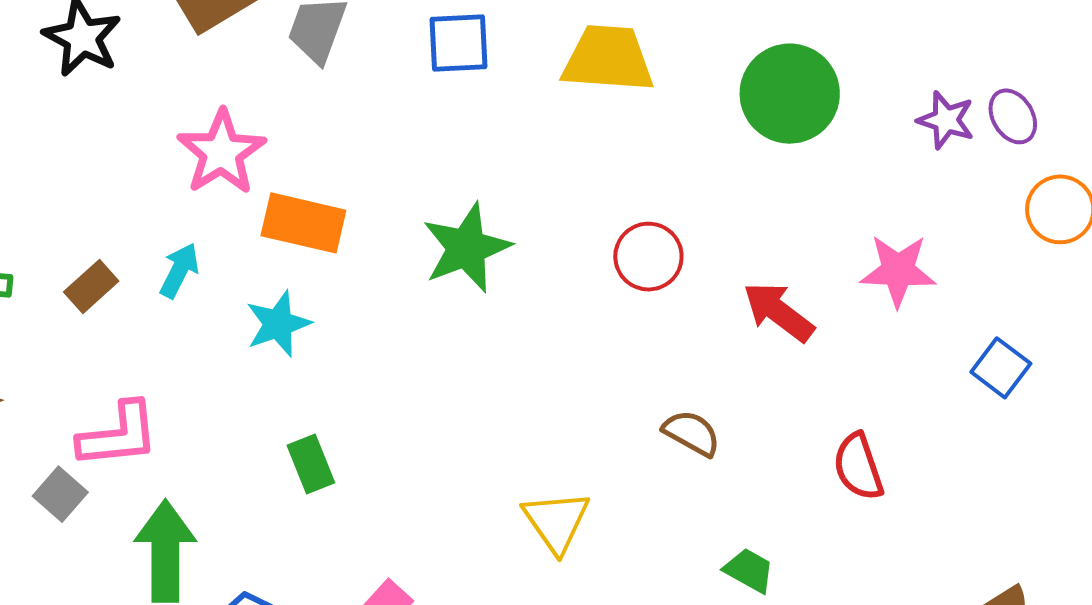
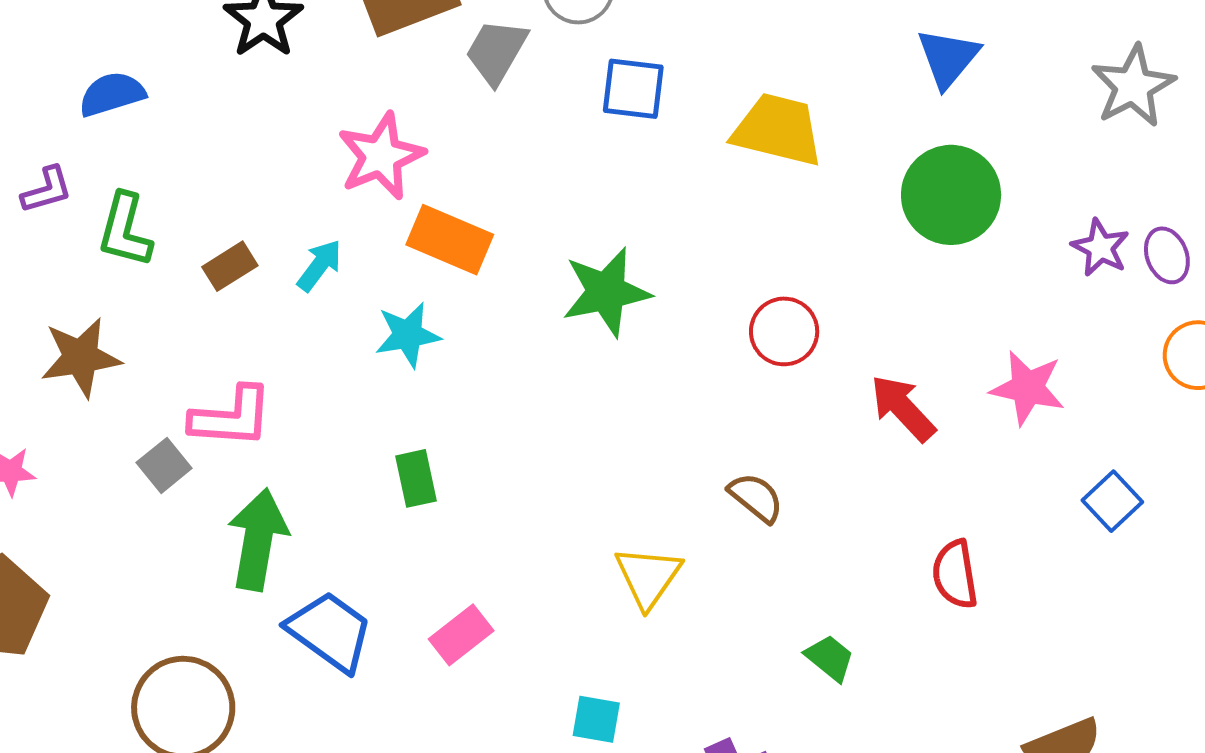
brown semicircle: (692, 433) -> (756, 497), moved

